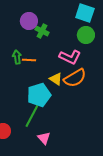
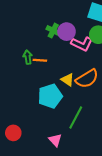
purple circle: (29, 21) -> (67, 32), moved
pink L-shape: (70, 57) -> (82, 44), moved
green line: (32, 116) -> (76, 118), moved

